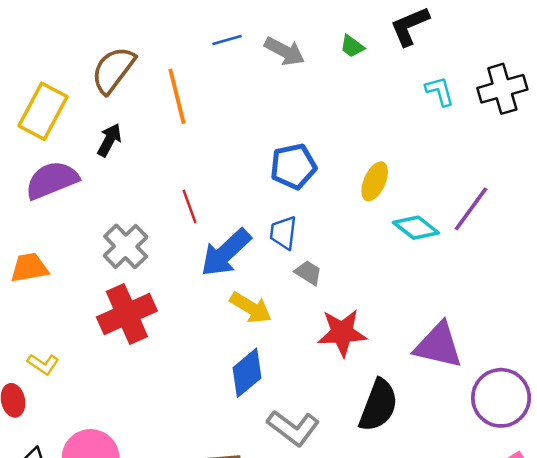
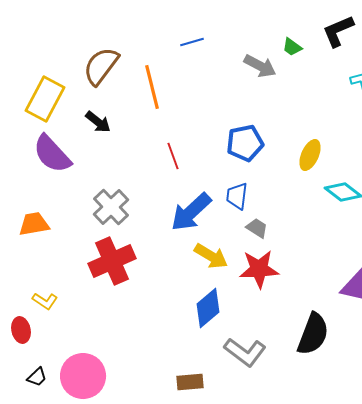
gray arrow: (285, 51) -> (260, 66), moved
black arrow: (109, 140) -> (98, 122), turned 100
purple semicircle: (52, 180) -> (52, 154), turned -111
red line: (189, 206) -> (173, 156), moved
red star: (342, 333) -> (259, 269), moved

